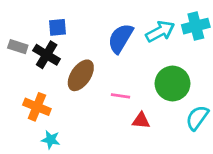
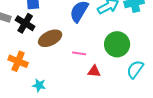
brown ellipse: (81, 75) -> (50, 38), turned 30
cyan star: (51, 140) -> (39, 85), moved

